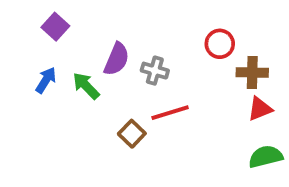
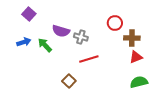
purple semicircle: (117, 59) -> (61, 31), turned 84
blue arrow: (46, 80) -> (24, 42), turned 40
brown square: (132, 134) -> (69, 81), moved

